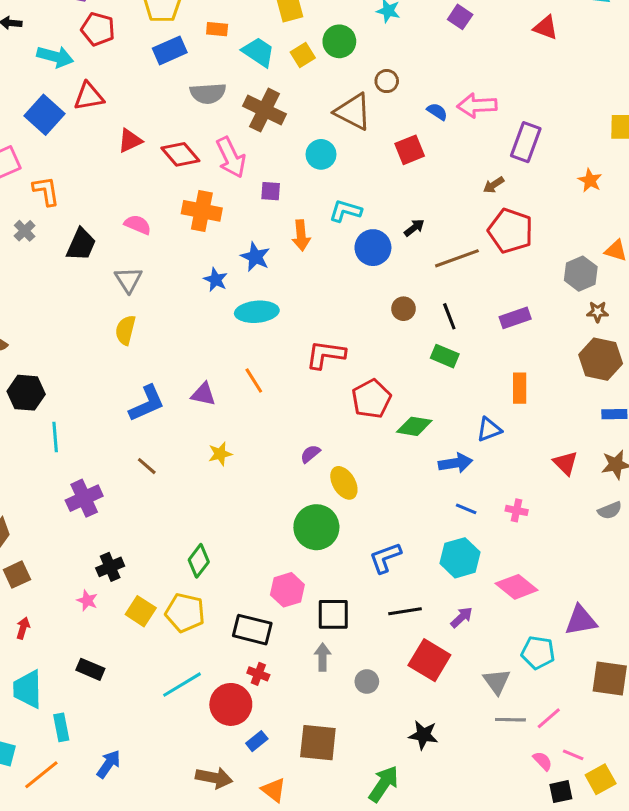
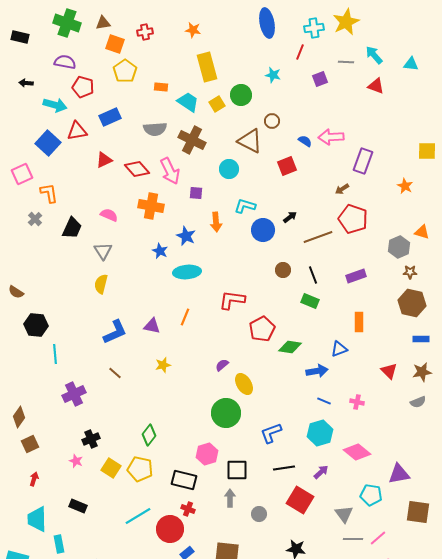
purple square: (460, 17) -> (320, 79), turned 35
blue rectangle: (170, 50) -> (110, 117), moved
orange line: (254, 381) -> (185, 317), turned 54

